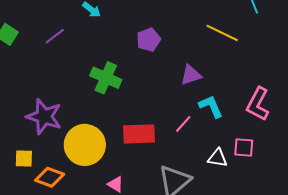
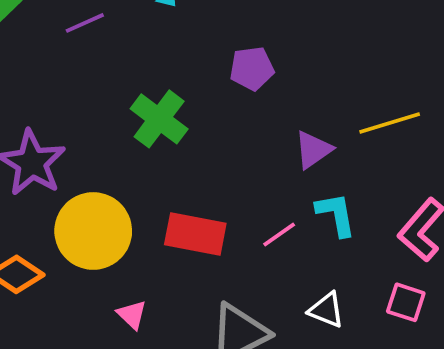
yellow line: (222, 33) -> (390, 123), moved, turned -56
purple triangle: (191, 75) -> (313, 150), turned -30
pink square: (244, 148) -> (406, 302), moved

